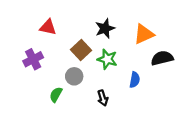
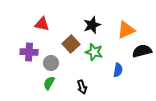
purple cross: (33, 59) -> (29, 52), turned 30
gray circle: (74, 76) -> (51, 63), moved
black arrow: (103, 98) -> (82, 87), moved

